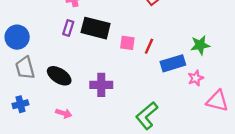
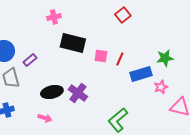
purple rectangle: (68, 28) -> (30, 60), moved, turned 32
black ellipse: (59, 76) -> (52, 92), moved, turned -45
purple cross: (101, 85) -> (78, 93), turned 36

